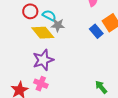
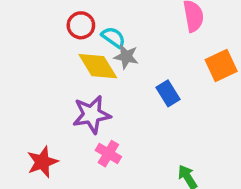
blue rectangle: (96, 31) -> (168, 93), moved
pink cross: (41, 84) -> (108, 154), moved

